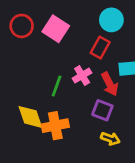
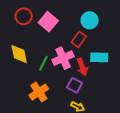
pink cross: (82, 76) -> (63, 58), size x1.5
yellow diamond: (30, 117) -> (19, 54), moved
orange cross: (55, 126) -> (39, 92), turned -30

